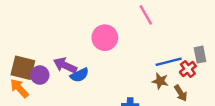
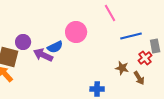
blue line: (169, 62) -> (131, 36), moved
purple circle: (40, 75) -> (23, 42), moved
blue semicircle: (80, 75) -> (55, 47), moved

